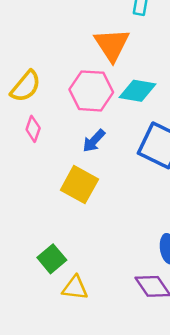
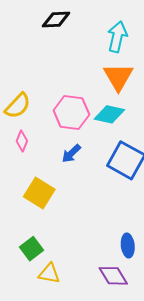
orange triangle: (112, 45) -> (118, 77), moved
yellow square: (79, 185) -> (39, 193), moved

